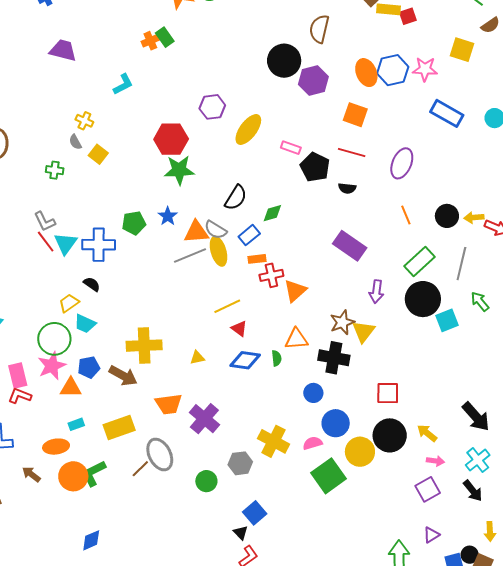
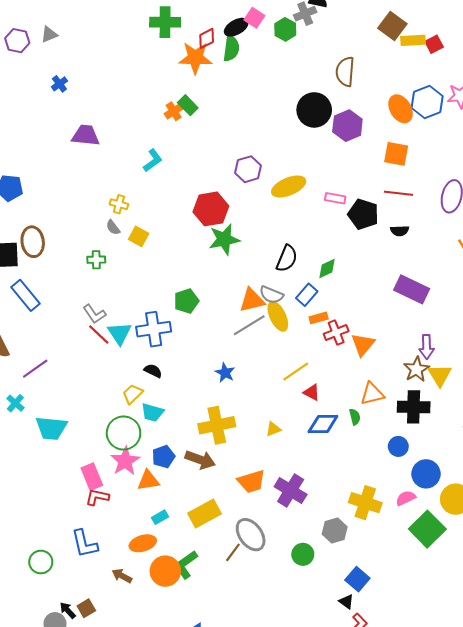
yellow ellipse: (248, 129) -> (289, 186), turned 40
blue star: (168, 216) -> (225, 373), moved
purple arrow: (376, 292) -> (427, 347), moved

